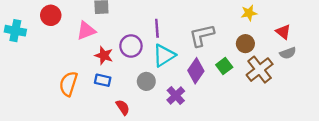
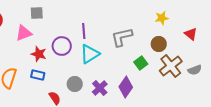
gray semicircle: (288, 53) -> (195, 70), moved
purple diamond: (196, 71) -> (126, 87), moved
gray circle: (146, 81) -> (75, 84), moved

